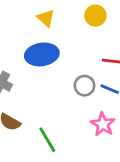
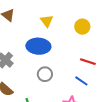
gray circle: (84, 86) -> (45, 74), moved

